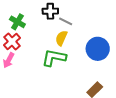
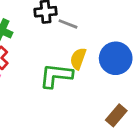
yellow semicircle: (61, 38) -> (78, 59), moved

